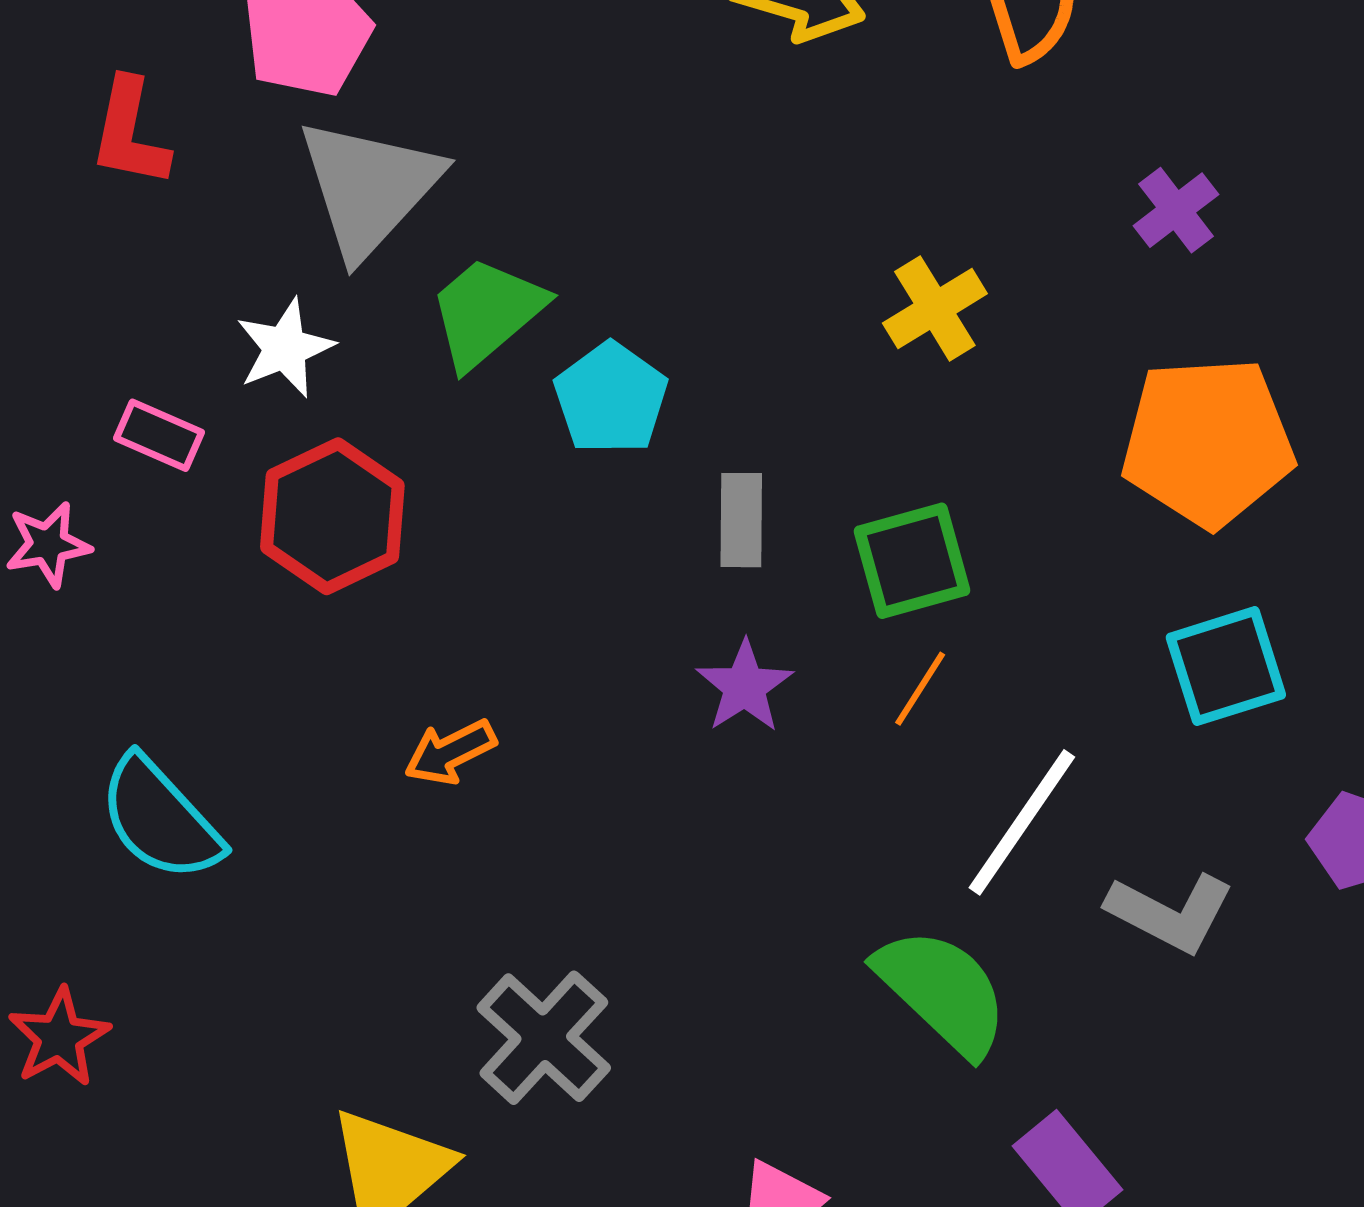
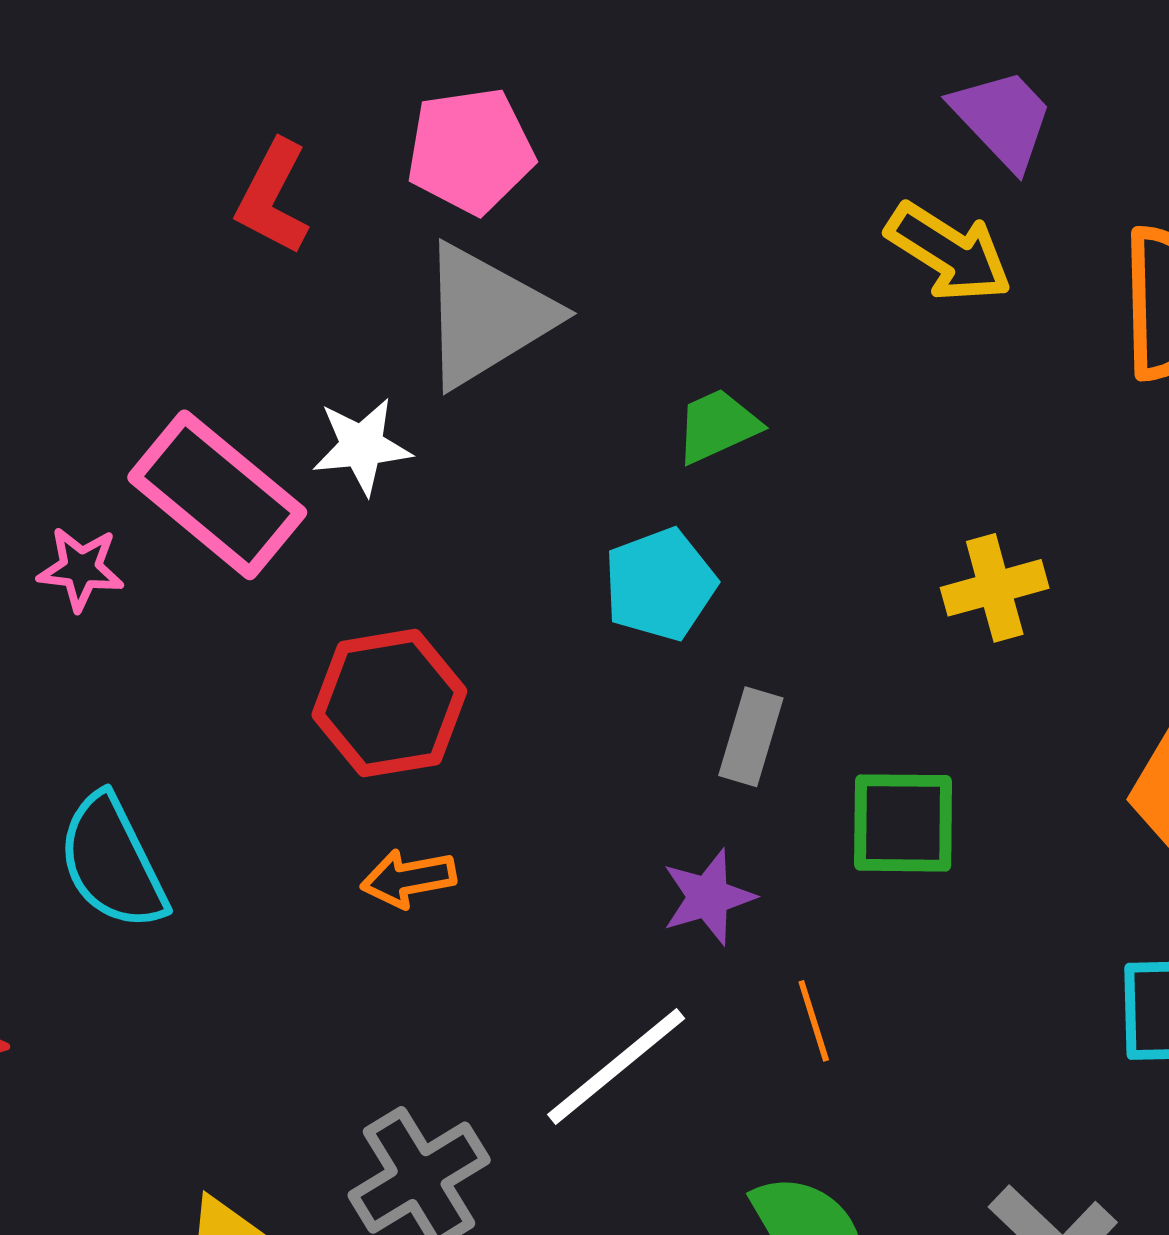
green trapezoid: (487, 312) -> (717, 426), moved, size x0.7
pink rectangle: (159, 435) -> (217, 495), size x2.0
red hexagon: (332, 516) -> (389, 703), moved
orange line: (920, 689) -> (814, 1021), moved, turned -66
white line: (1022, 822) -> (616, 1067), moved

